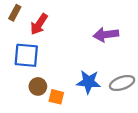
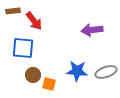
brown rectangle: (15, 13) -> (13, 11), turned 56
red arrow: (39, 24) -> (34, 21), turned -72

